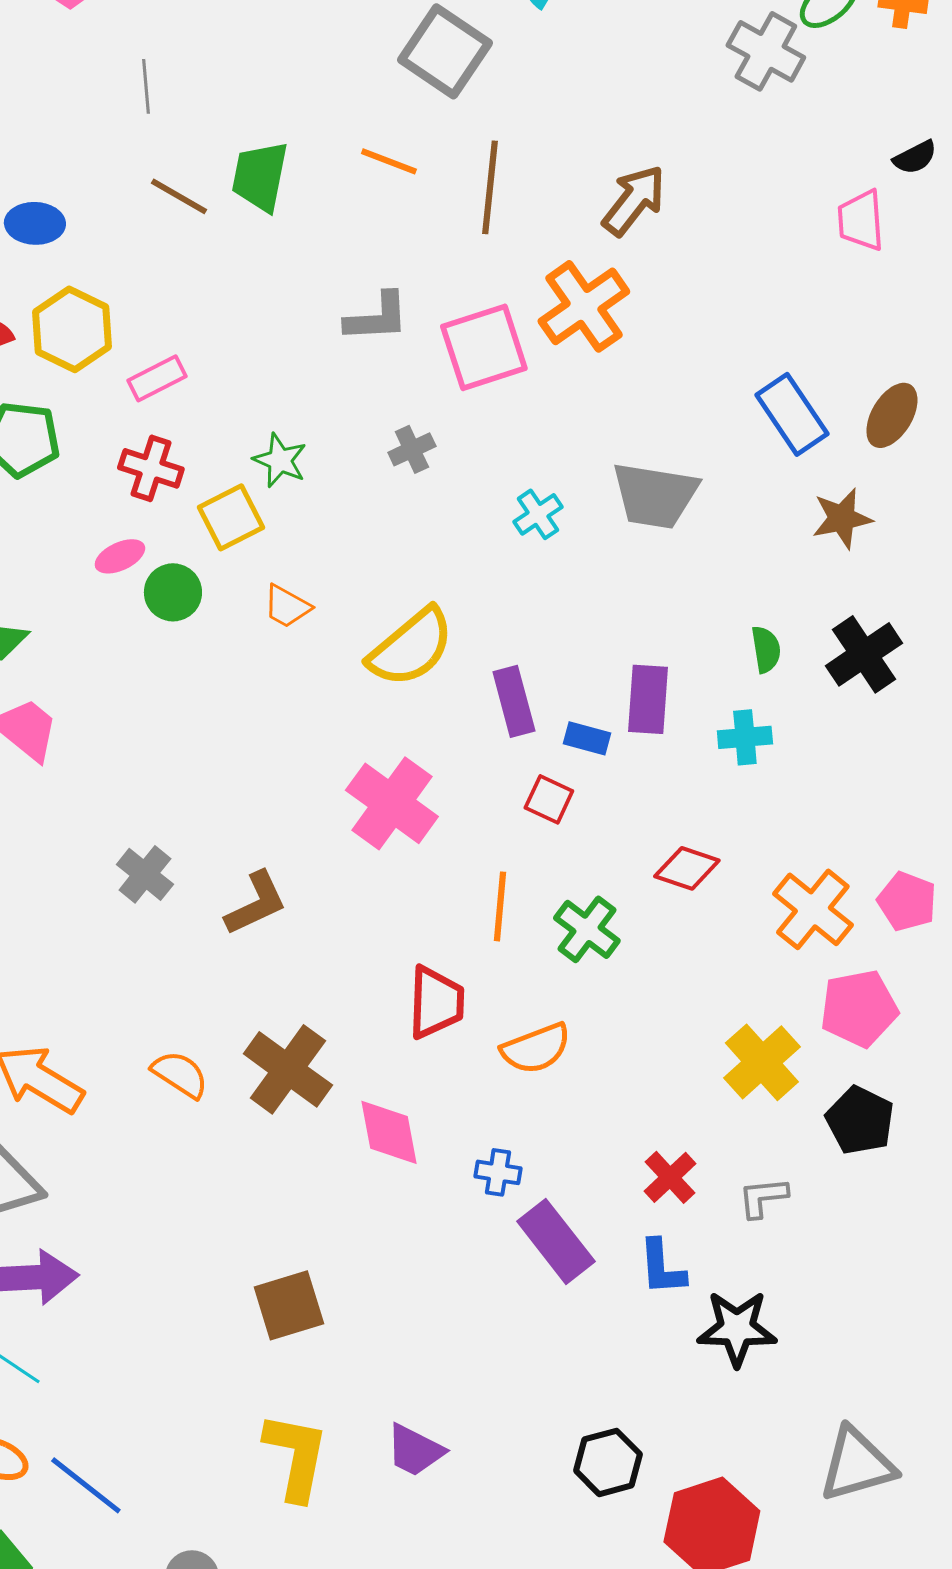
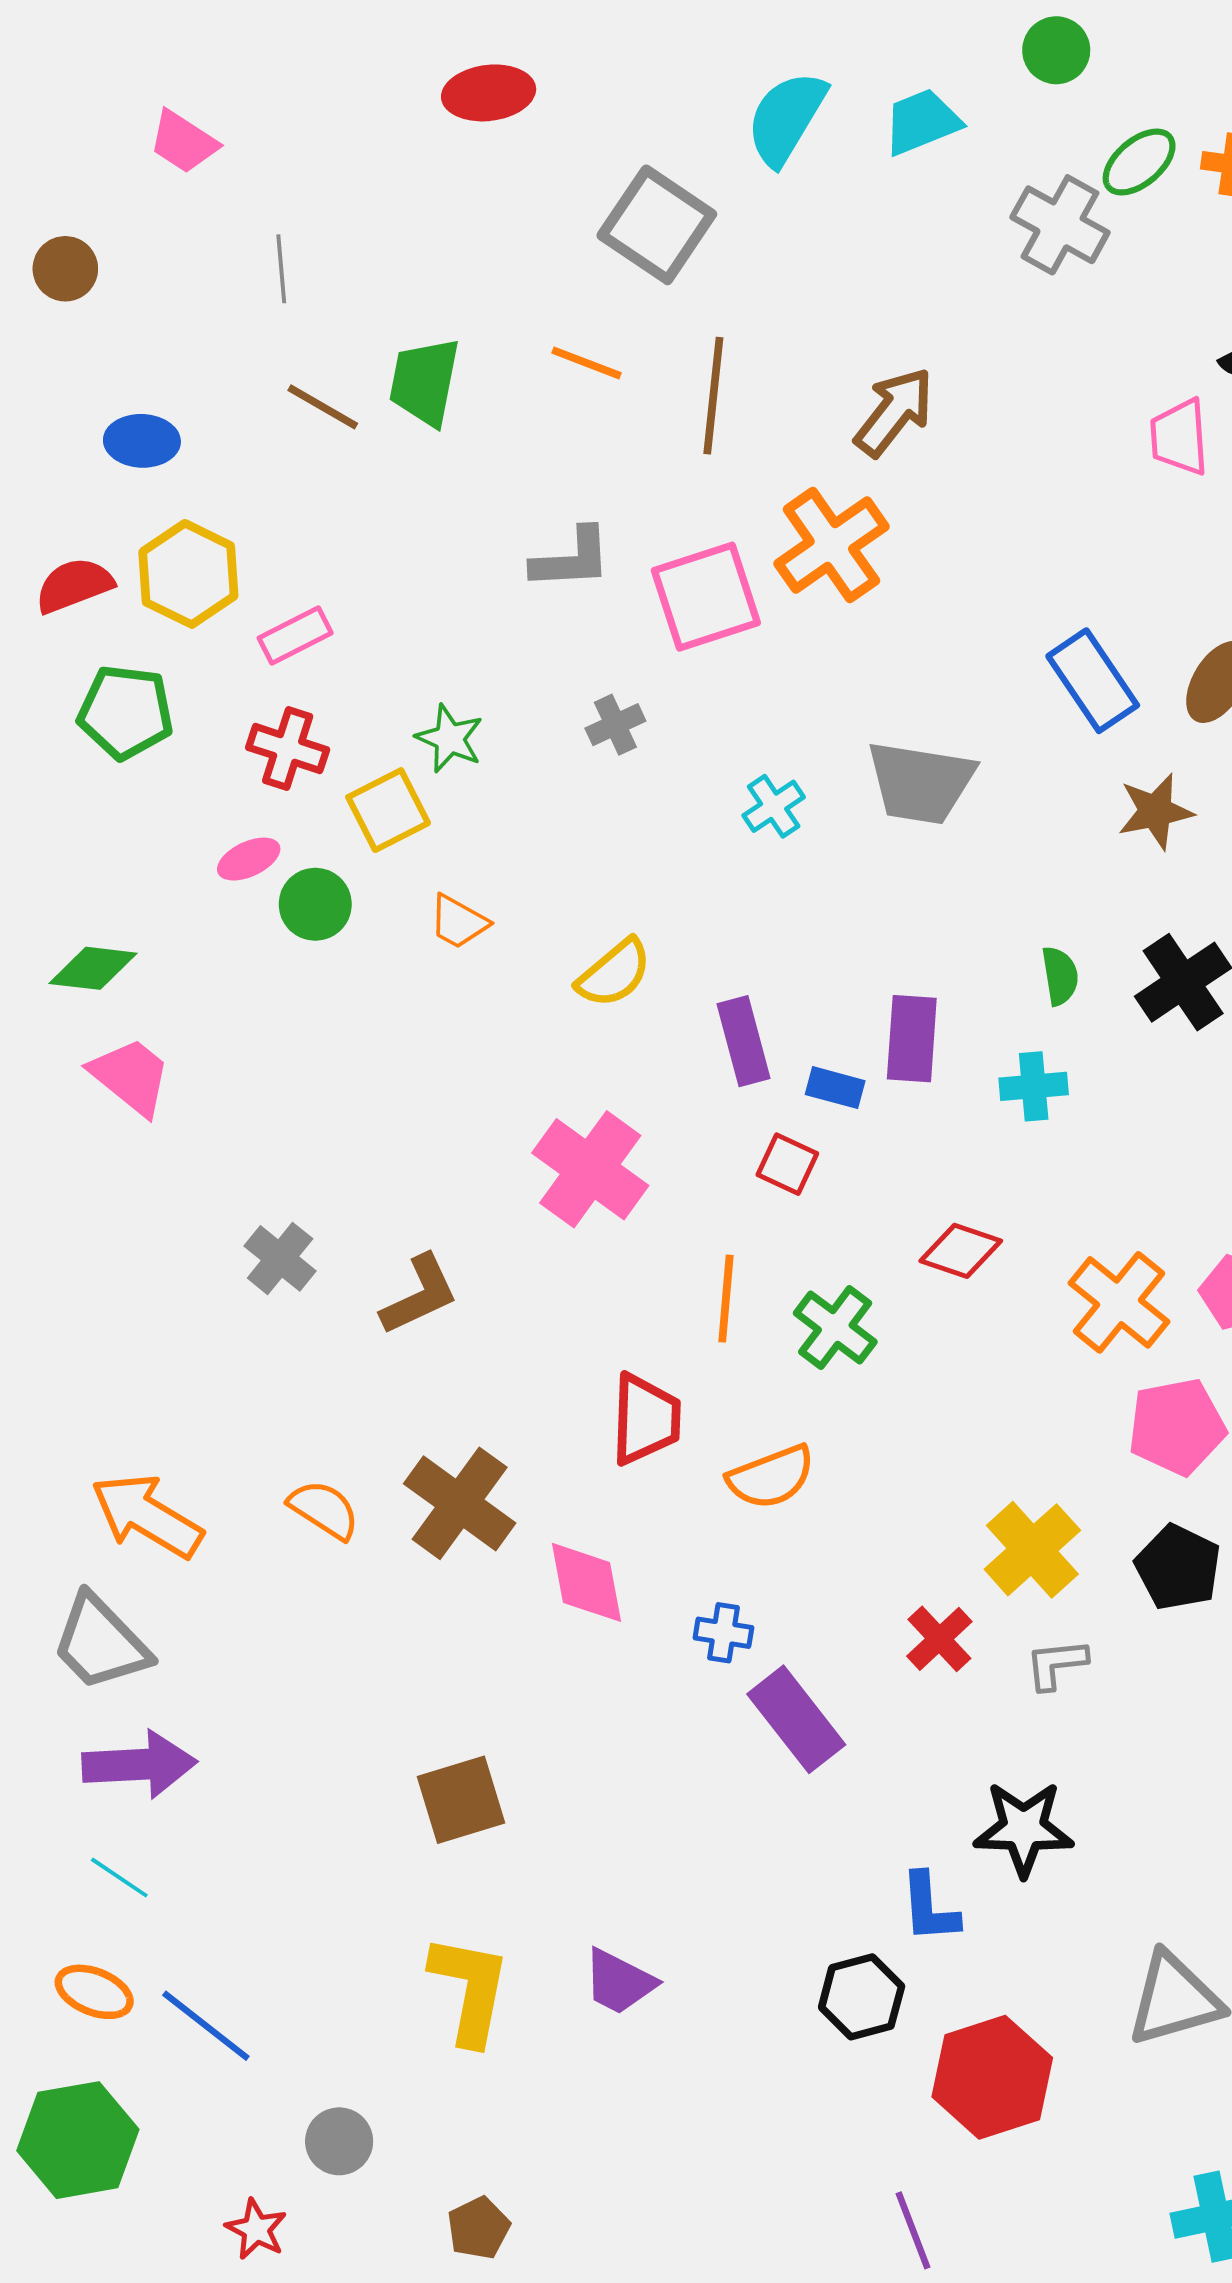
yellow semicircle: (411, 647) -> (614, 973), size x0.7
yellow cross: (762, 1062) -> (1032, 1550), moved
blue L-shape: (662, 1267) -> (929, 1908), moved

